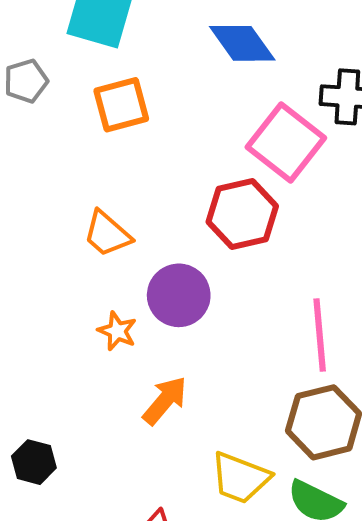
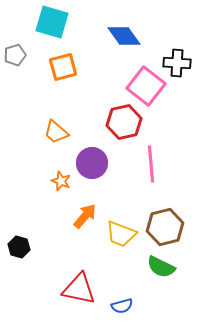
pink line: (320, 335) -> (151, 164), moved
yellow trapezoid: (240, 478) -> (121, 234), moved

